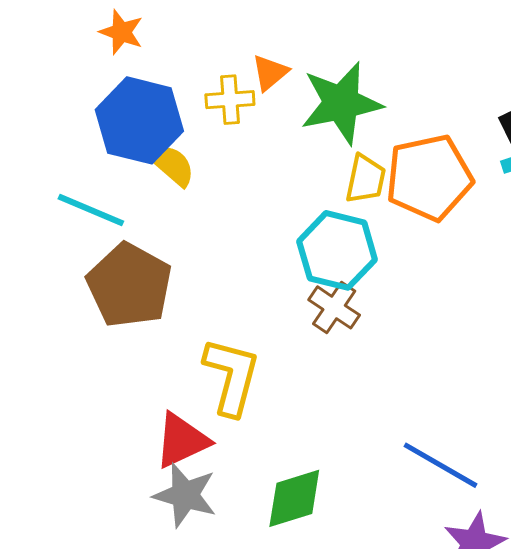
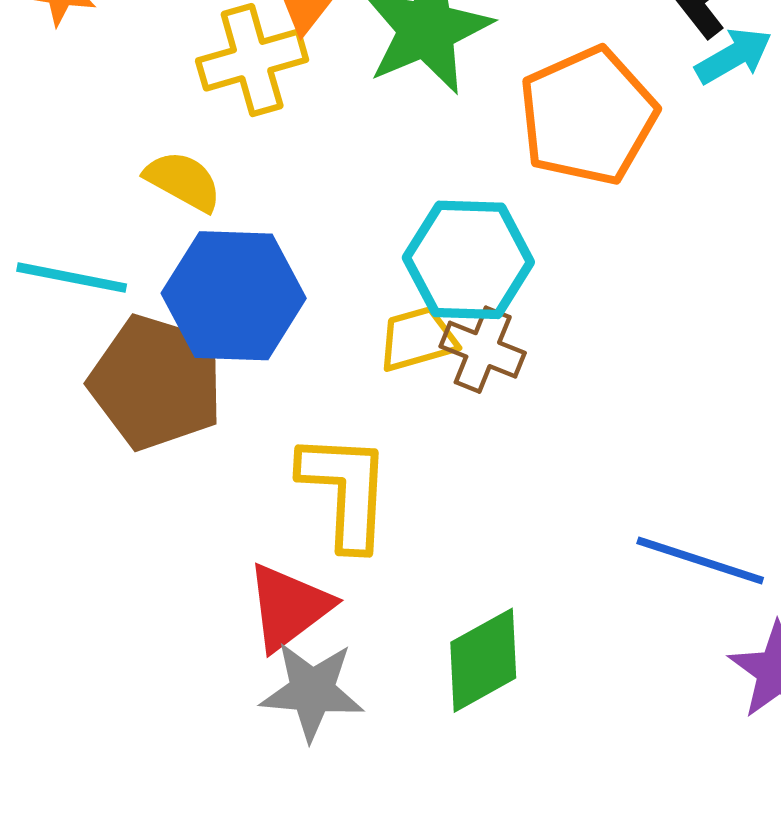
yellow cross: (230, 100) -> (252, 60), size x1.4
blue hexagon: (139, 120) -> (234, 296), moved
yellow trapezoid: (366, 179) -> (417, 339), moved, turned -106

